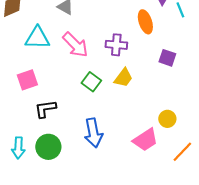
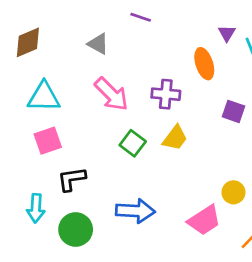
cyan triangle: (37, 38) -> (44, 97), moved
blue arrow: (93, 133) -> (135, 211), turned -76
cyan arrow: (18, 148) -> (36, 208), moved

